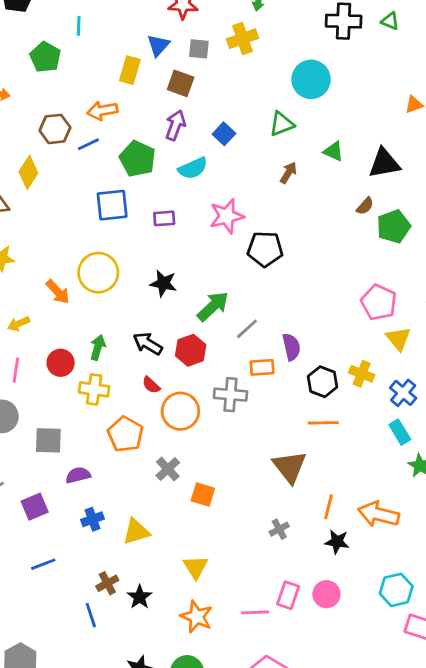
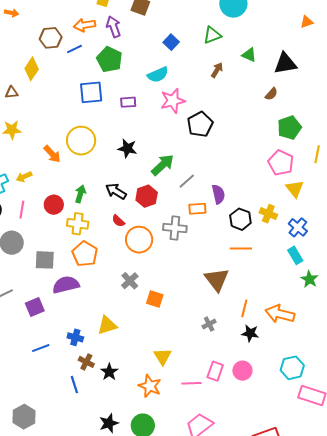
purple arrow: (175, 125) -> (114, 27), moved, turned -40
cyan semicircle: (193, 168) -> (158, 75), moved
green pentagon: (394, 226) -> (289, 128), moved
black pentagon: (265, 249) -> (200, 124), turned -30
orange pentagon: (125, 434) -> (85, 254), moved
purple semicircle: (78, 475) -> (66, 285), size x1.5
blue cross: (92, 519) -> (75, 337), moved, turned 35
yellow triangle: (195, 567) -> (163, 356), moved
brown cross: (107, 583) -> (86, 362), turned -35

